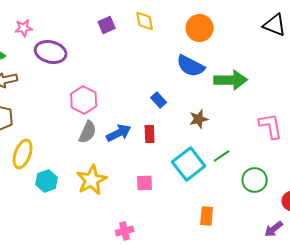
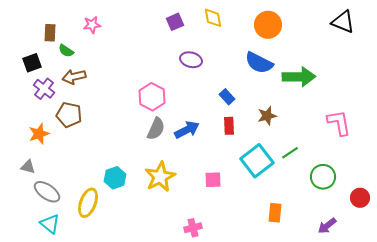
purple ellipse: (51, 52) -> (191, 60), moved, size x0.7
red rectangle: (150, 134) -> (229, 126), moved
yellow ellipse: (23, 154) -> (88, 203), moved
purple arrow: (274, 229) -> (327, 226), moved

